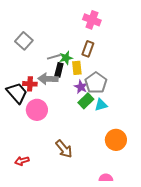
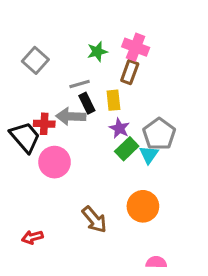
pink cross: (92, 20) -> (136, 47), moved
green star: (66, 58) -> (97, 52), moved
black rectangle: (59, 70) -> (87, 103), turned -40
gray pentagon: (96, 83) -> (159, 134), moved
cyan triangle: (101, 105) -> (149, 155), turned -40
orange circle: (116, 140) -> (143, 206), moved

